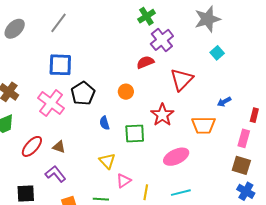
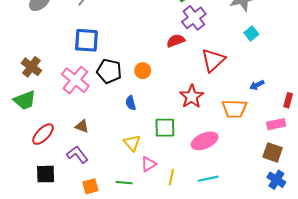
orange circle: (126, 92) -> (143, 71), moved
black pentagon: (83, 93) -> (109, 71), turned -30
green square: (135, 133) -> (165, 128), moved
pink rectangle: (244, 138) -> (276, 124), turned 60
red ellipse: (32, 146) -> (43, 134), moved

